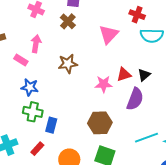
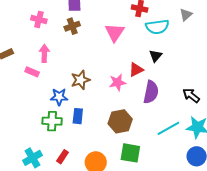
brown cross: (68, 21) -> (72, 26), turned 35
brown star: (68, 64) -> (80, 80), moved
black triangle: (144, 75) -> (156, 56), moved
blue star: (30, 87) -> (59, 97), moved
blue rectangle: (51, 125) -> (78, 116), moved

